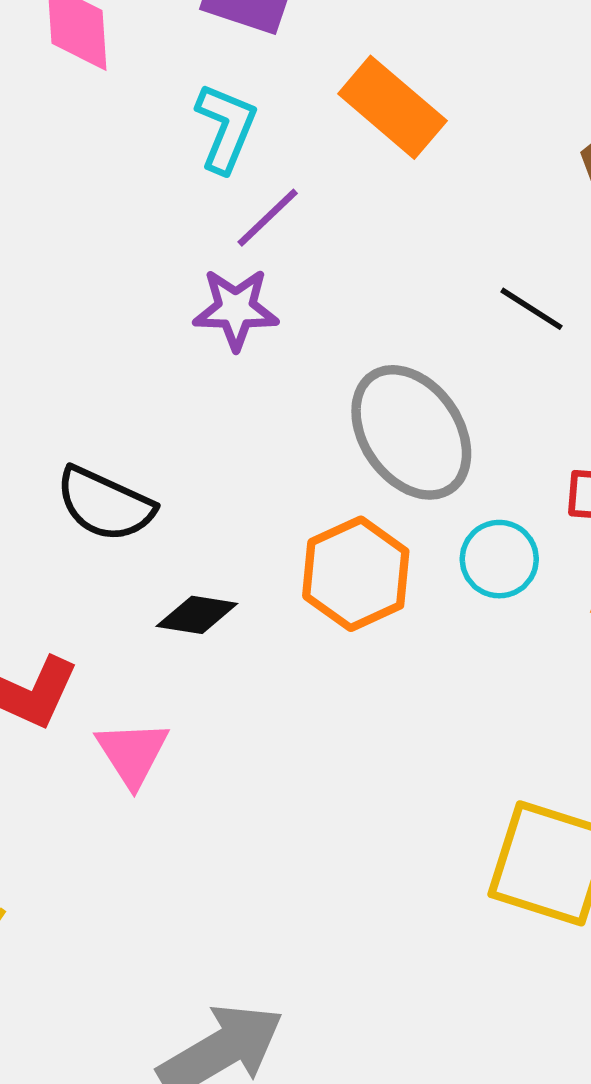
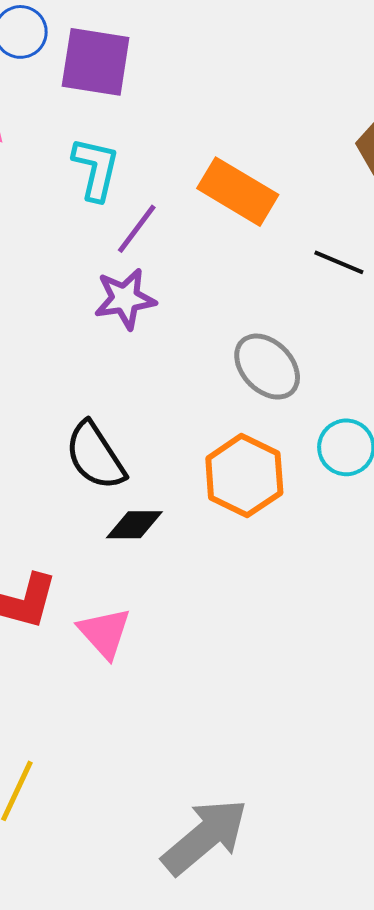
orange rectangle: (392, 107) -> (238, 192), moved
gray ellipse: (411, 432) -> (267, 367), size x0.7
black semicircle: (105, 504) -> (95, 456), moved, turned 42

